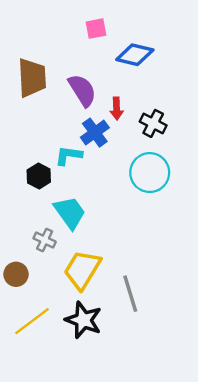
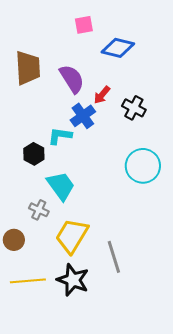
red arrow: (117, 109) -> (102, 95), turned 42
cyan circle: (150, 173) -> (143, 166), moved
yellow line: (32, 321) -> (28, 281), turned 32

